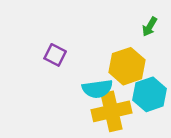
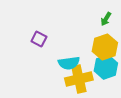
yellow hexagon: (127, 66) -> (105, 47), moved

